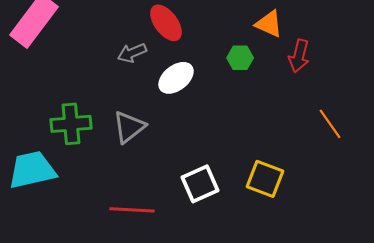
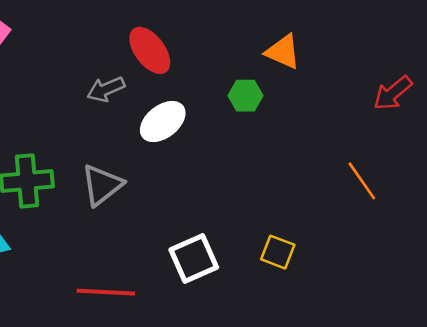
red arrow: (299, 56) -> (393, 93), moved, turned 36
yellow square: (265, 179) -> (278, 252), size x0.7

